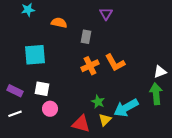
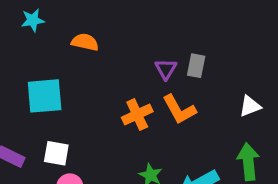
purple triangle: (106, 14) -> (166, 69), moved
gray rectangle: (86, 37) -> (196, 66), moved
white triangle: (160, 72) -> (250, 106), moved

